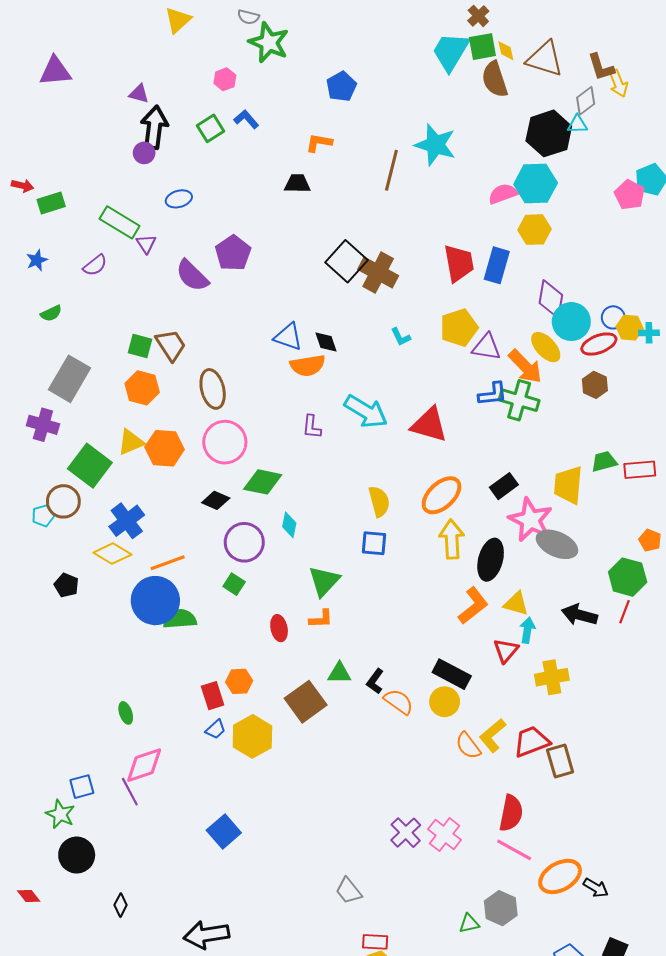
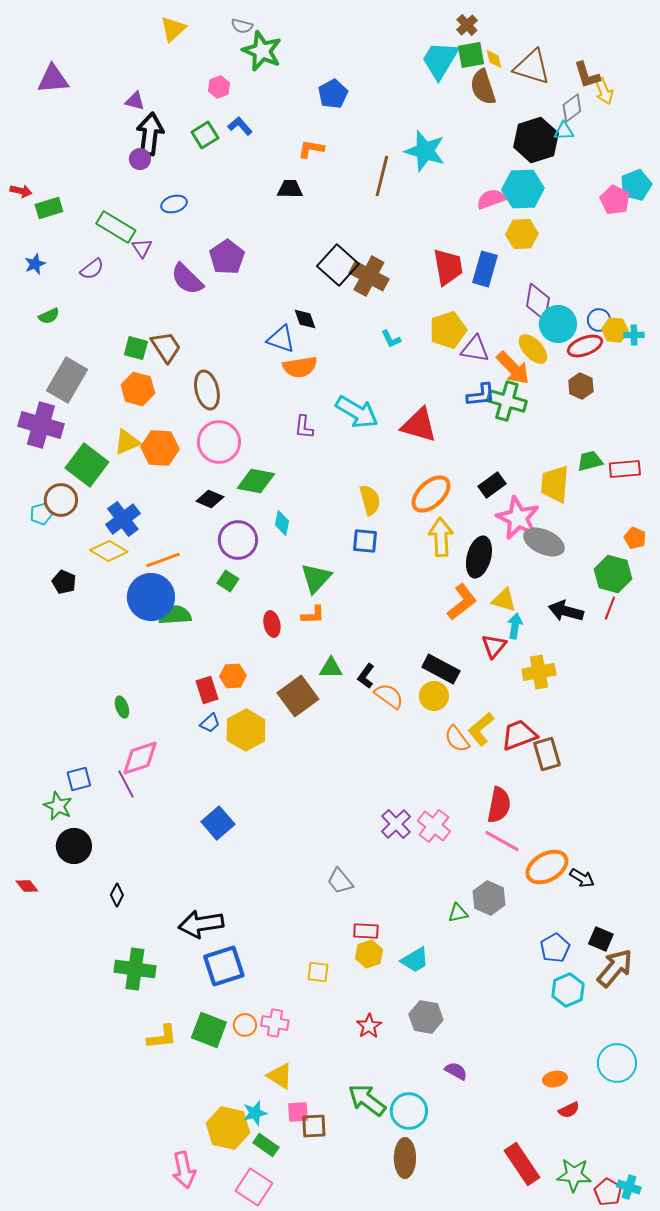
black diamond: (326, 342) -> (305, 319), moved
purple cross: (43, 425) -> (41, 425), size x1.4

